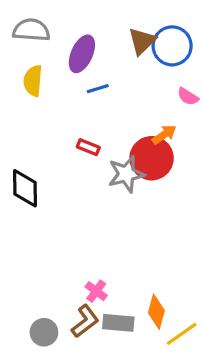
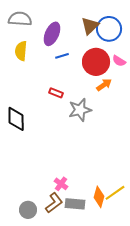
red circle: (152, 158) -> (96, 62), moved
yellow line: (182, 334) -> (115, 193), moved

